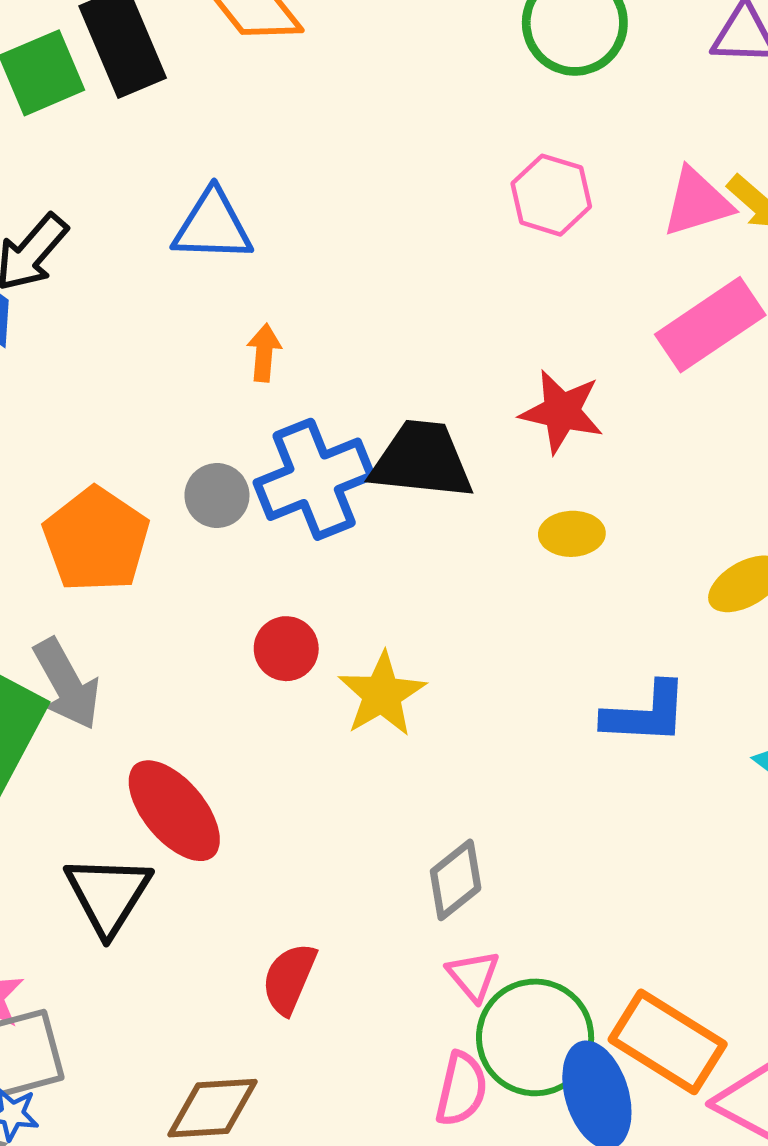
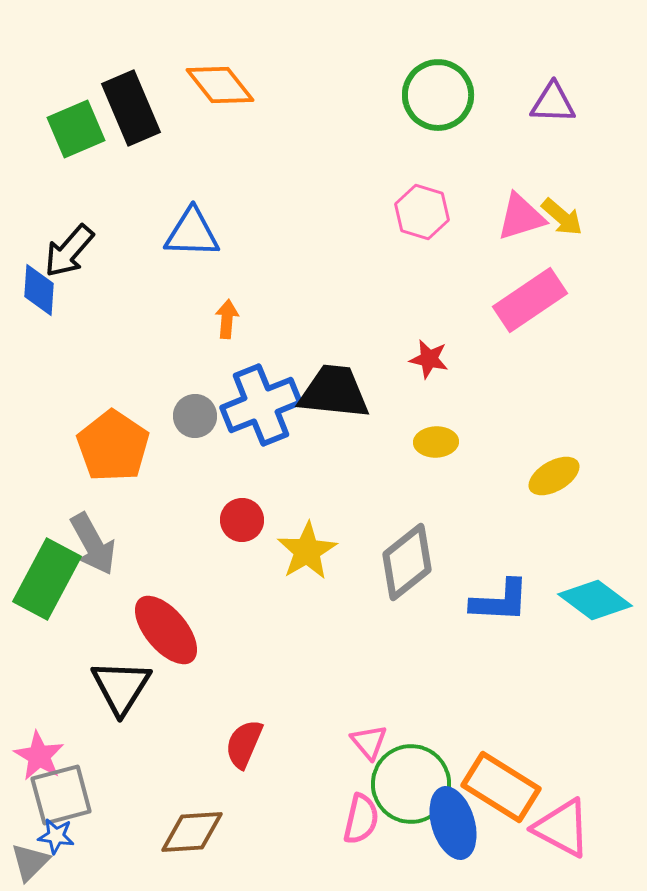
red star: (562, 412) -> (429, 359), size x0.7
blue L-shape: (646, 713) -> (500, 601), moved
gray diamond: (456, 880) -> (407, 562), moved, size x1.4

